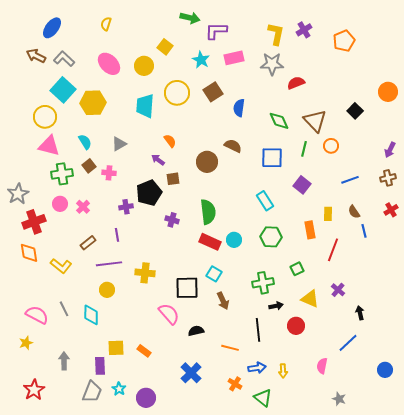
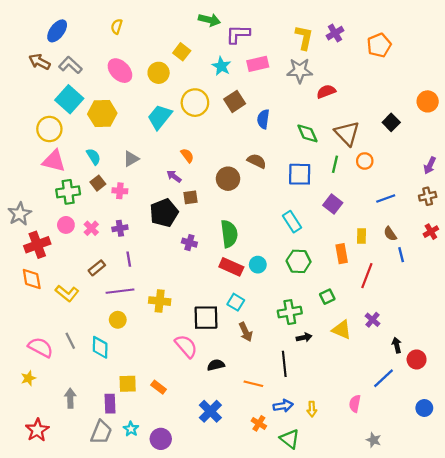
cyan trapezoid: (145, 106) -> (160, 117), turned 35
purple cross: (126, 207) -> (120, 228), moved
red circle: (296, 326) -> (417, 359), moved

